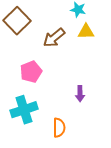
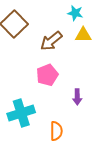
pink pentagon: (31, 72) -> (47, 75), moved

